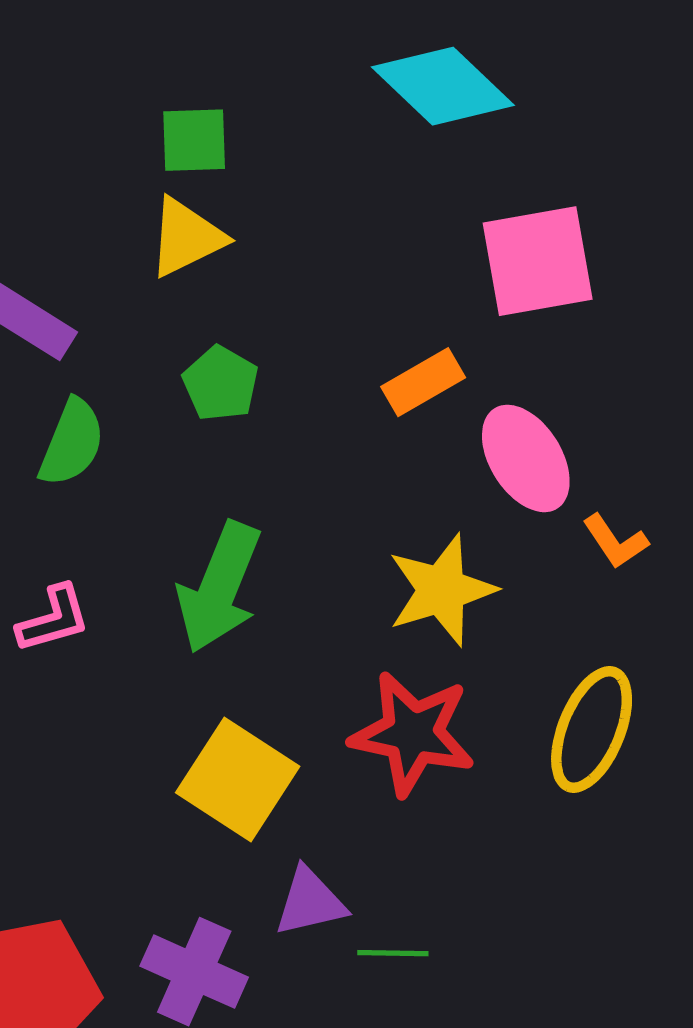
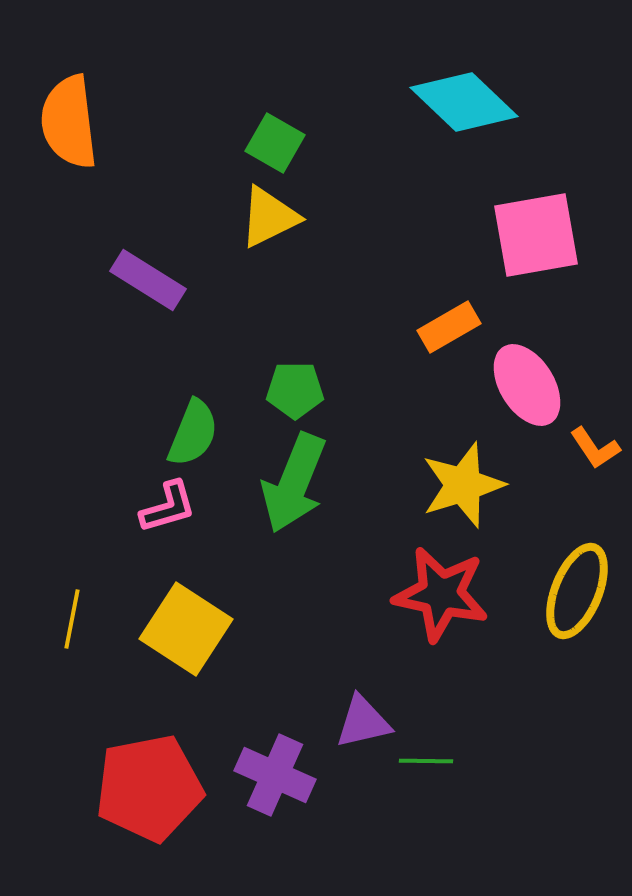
green square: (194, 140) -> (275, 143), turned 32
green pentagon: (221, 383) -> (295, 390), moved, turned -30
green semicircle: (72, 443) -> (193, 433), moved
yellow square: (238, 779) -> (186, 629), moved

